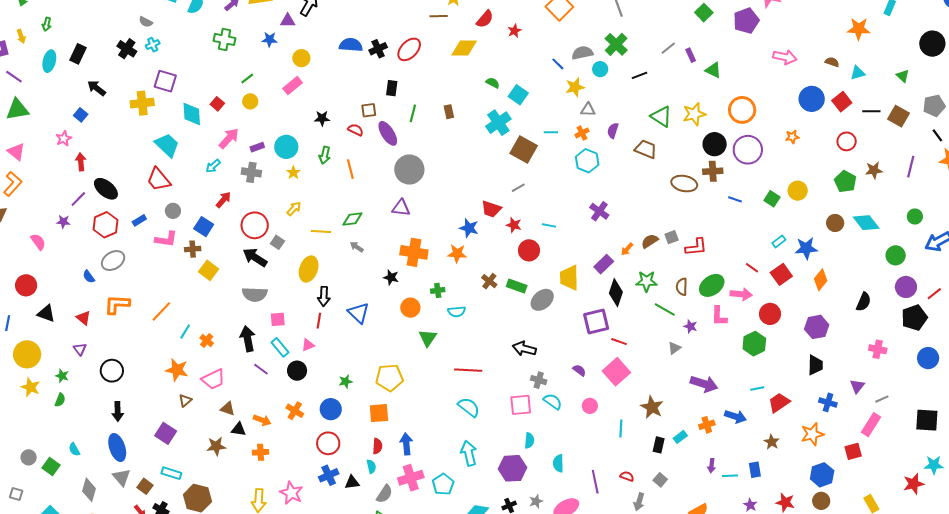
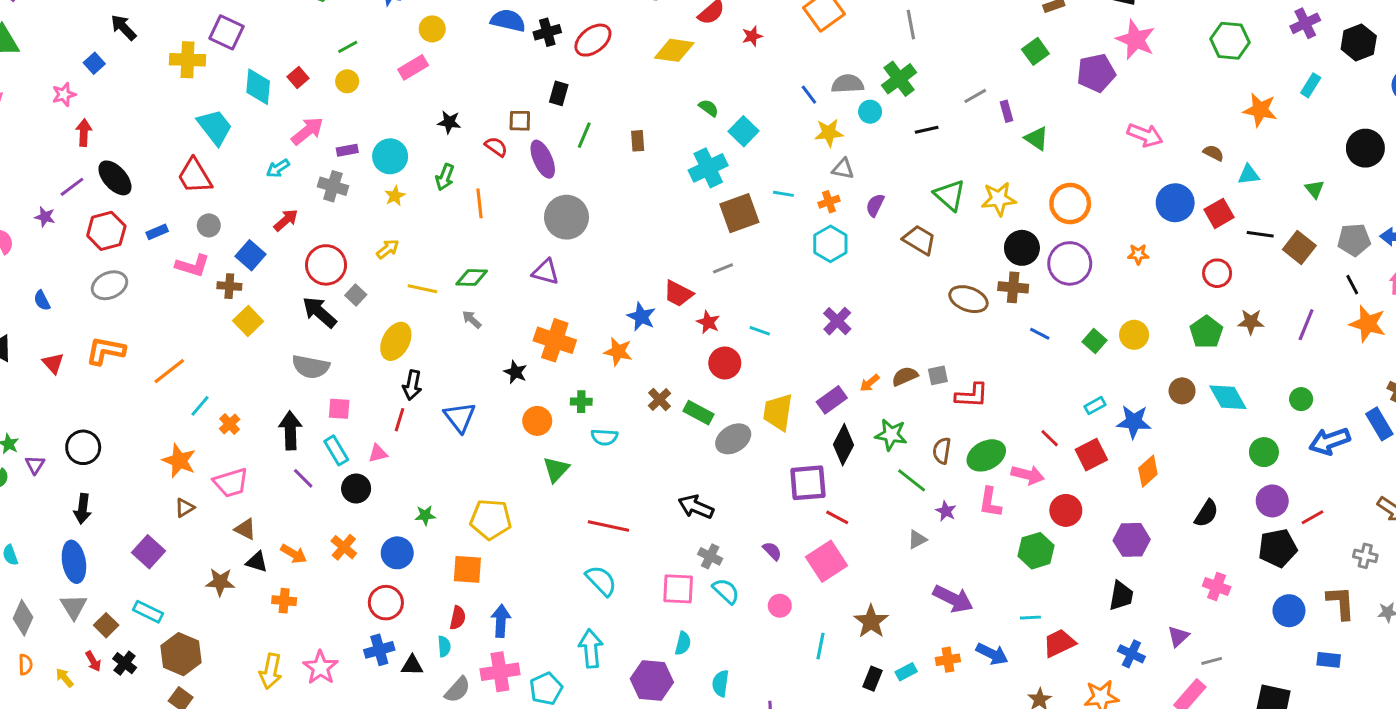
brown square: (524, 150) -> (739, 213), turned 32
blue semicircle: (89, 277) -> (42, 301), moved
purple triangle: (80, 349) -> (35, 465), moved

